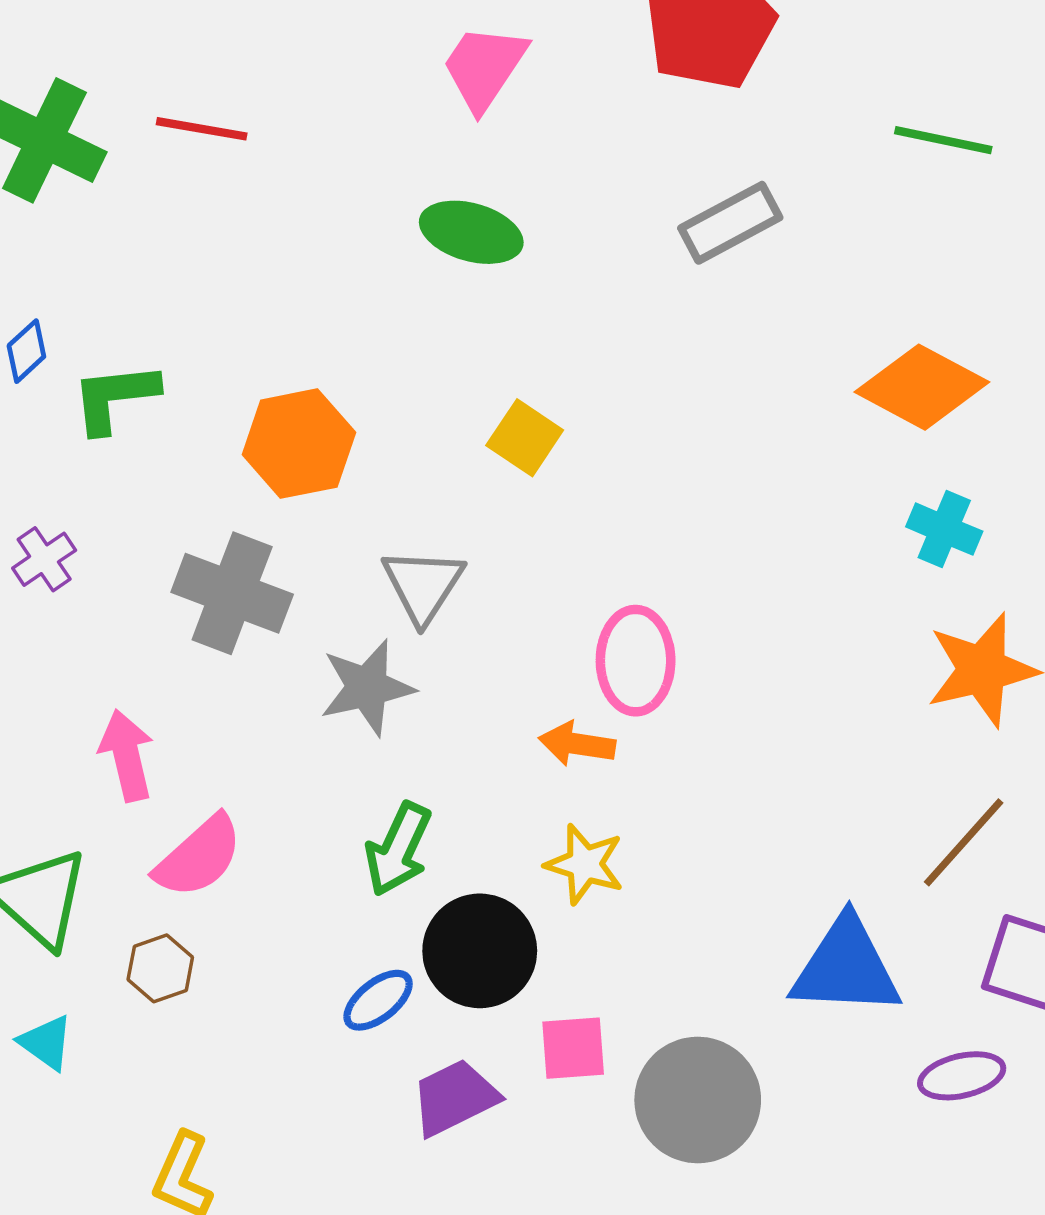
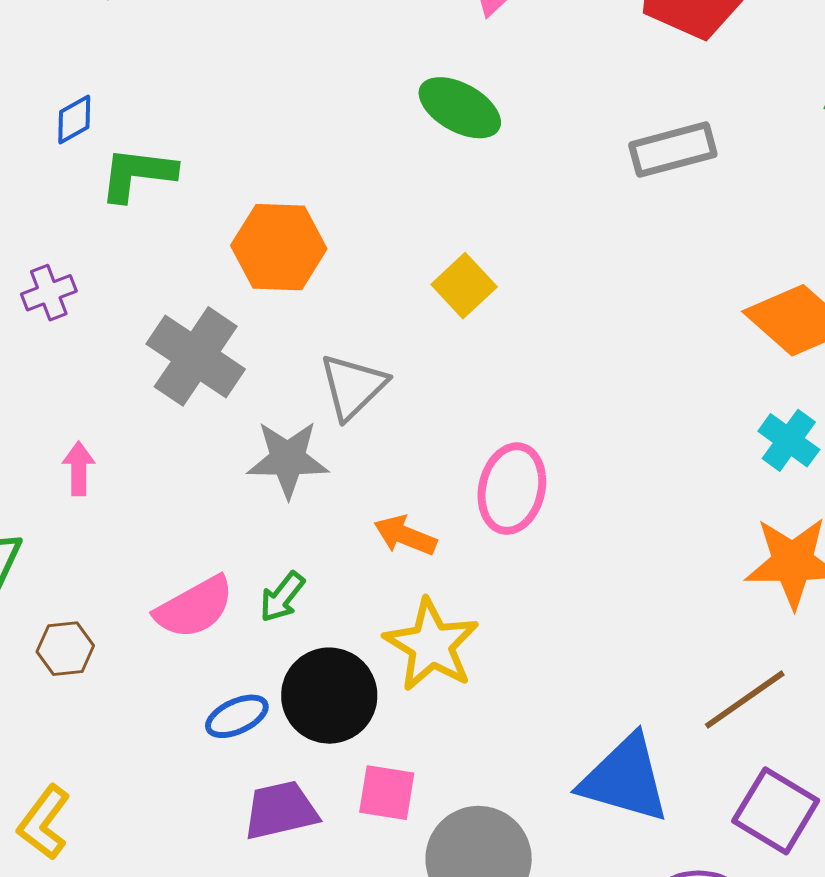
orange arrow: (577, 744) -> (405, 535), moved
pink arrow: (127, 755) -> (79, 469), size x0.7
green arrow: (398, 849) -> (282, 597), size x0.7
pink semicircle: (199, 857) -> (194, 607), moved
yellow star: (585, 864) -> (431, 645), size x1.4

